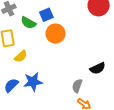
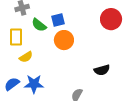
black semicircle: (98, 68) -> (102, 70), moved

